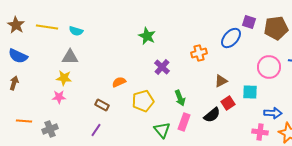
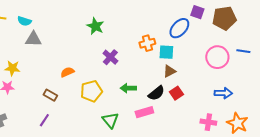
gray triangle: (70, 57) -> (33, 39), moved
cyan square: (250, 92) -> (166, 52), moved
green arrow: (180, 98) -> (128, 88), turned 112
blue arrow: (273, 113) -> (223, 93), moved
black semicircle: (212, 115) -> (156, 93), moved
pink rectangle: (184, 122) -> (144, 112), moved, turned 54

